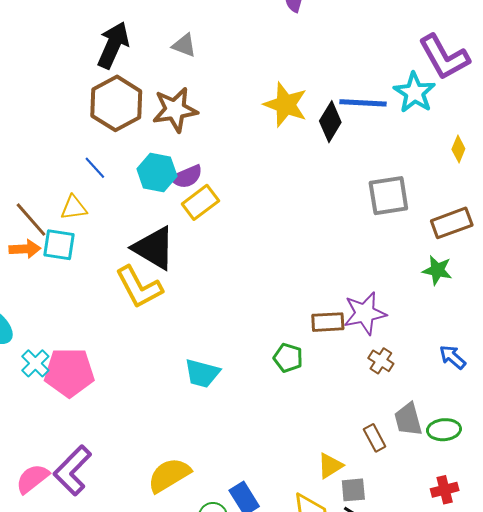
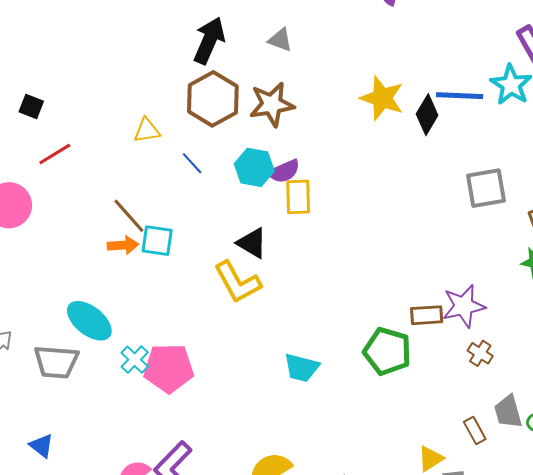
yellow rectangle: (200, 202) -> (298, 197), turned -54
yellow triangle: (74, 208) -> (147, 131), moved
black triangle: (154, 248) -> (252, 243), size x0.7
green pentagon: (288, 358) -> (387, 351), size x1.6

